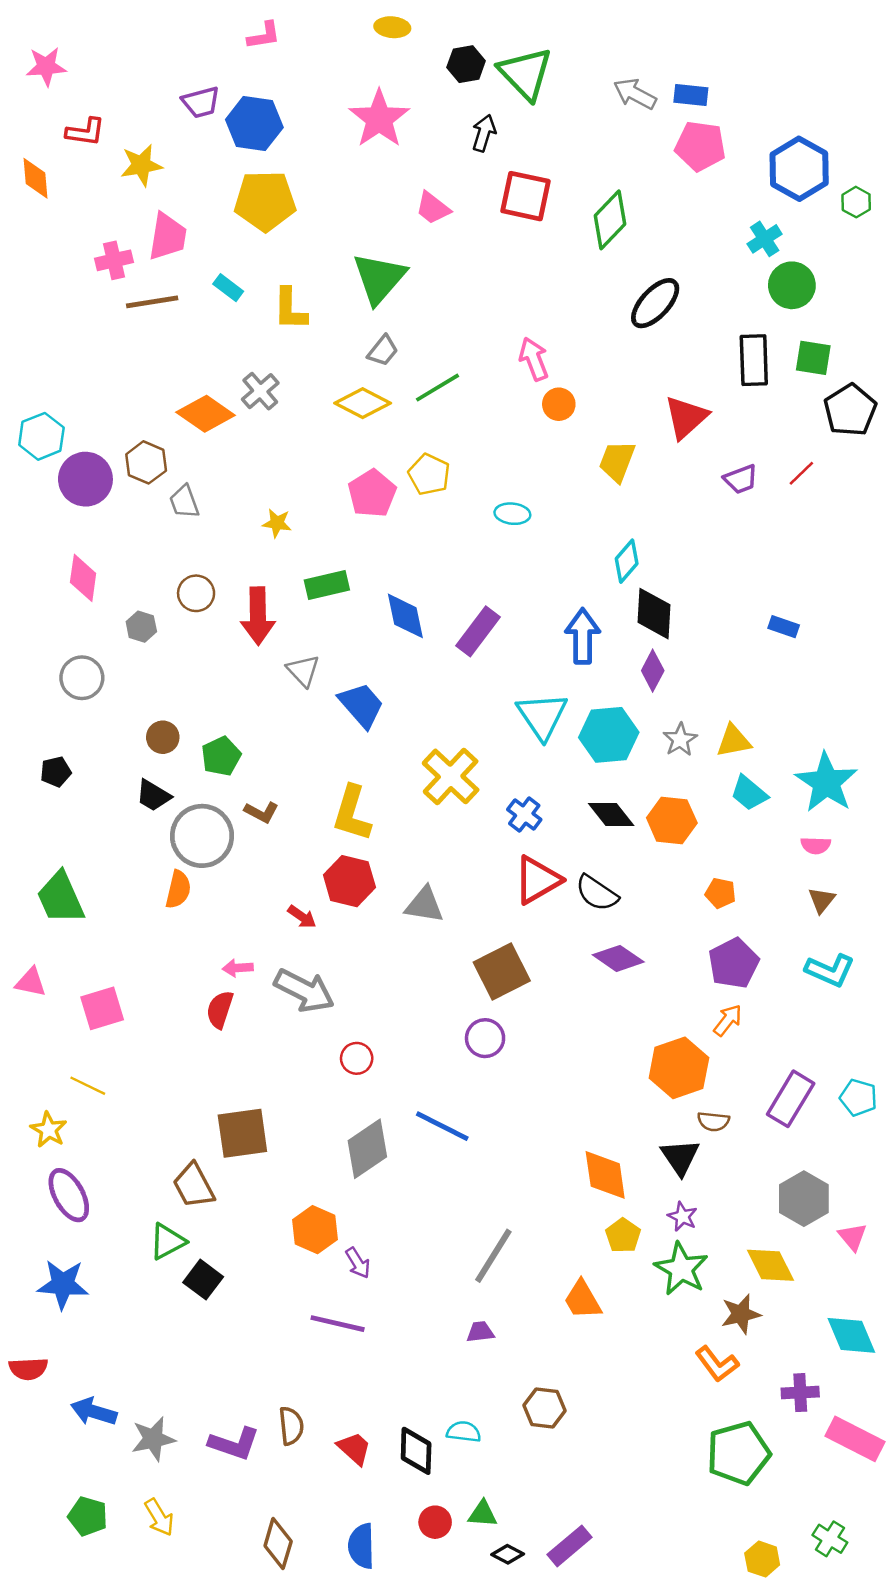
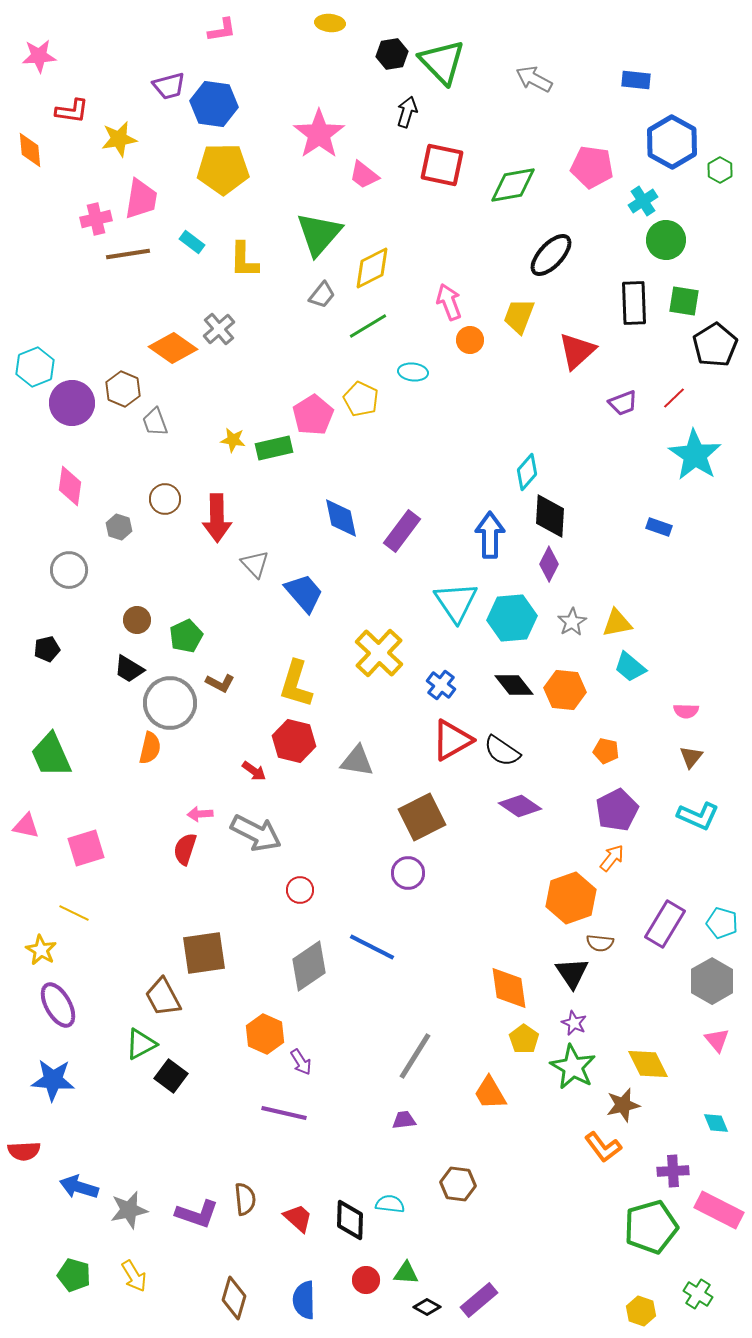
blue rectangle: (691, 95) -> (636, 80), moved
pink star: (379, 119) -> (319, 134), moved
pink pentagon: (700, 146) -> (592, 167), moved
green diamond: (610, 220) -> (513, 185), turned 36
yellow diamond: (363, 403) -> (372, 268), moved, turned -54
yellow trapezoid: (617, 461) -> (519, 316), moved
cyan ellipse: (512, 514) -> (413, 372), moved
green rectangle: (327, 585) -> (274, 448), moved
cyan star: (826, 782) -> (695, 455), moved
gray hexagon: (804, 1199) -> (712, 981), moved
cyan diamond: (851, 1335) -> (716, 1123), size x0.6
green pentagon: (738, 1453) -> (651, 1227), moved

